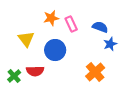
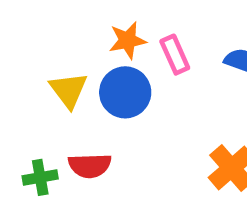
blue circle: (55, 50) -> (125, 92), moved
green cross: (14, 76) -> (40, 177), turned 32

